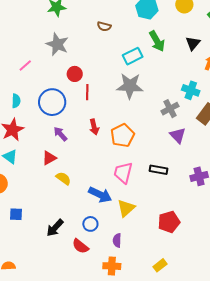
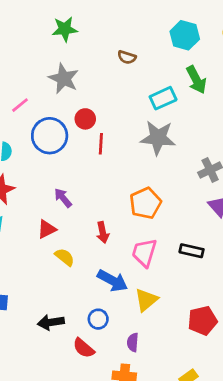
blue circle: (52, 102) -> (50, 136), moved
red arrow: (94, 127) -> (103, 232), moved
black arrow: (55, 228) -> (51, 322), turned 36

